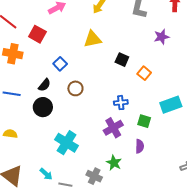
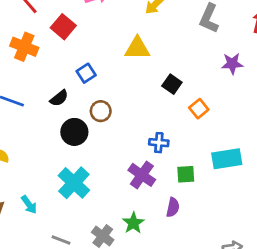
black circle: (43, 107) -> (74, 132), moved
green square: (144, 121) -> (186, 174), turned -32
purple cross: (113, 128) -> (142, 175), turned -36
cyan arrow: (46, 174) -> (29, 205), moved

